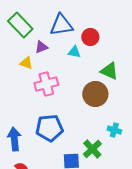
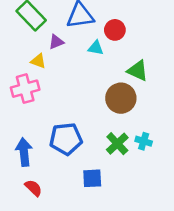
pink cross: (46, 84) -> (25, 89), moved
green cross: (92, 149) -> (117, 144), moved

